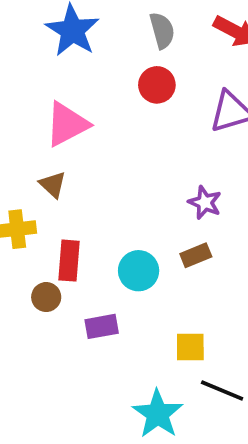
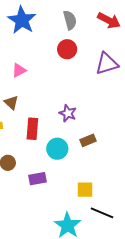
pink triangle: (67, 124) -> (19, 70), size x0.6
purple star: (205, 203) -> (68, 113), moved
red rectangle: (69, 261) -> (32, 129), moved

